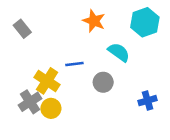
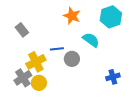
gray rectangle: (22, 29) -> (22, 30), moved
yellow cross: (47, 81) -> (36, 62), turned 30
gray circle: (103, 82) -> (72, 59), moved

